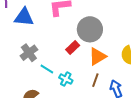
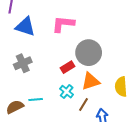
cyan line: (47, 69) -> (36, 100), moved, turned -48
cyan cross: (66, 79) -> (67, 92), moved

